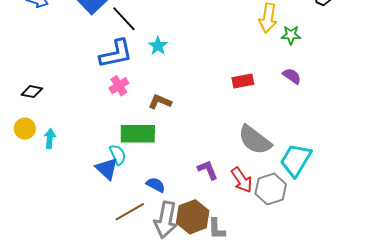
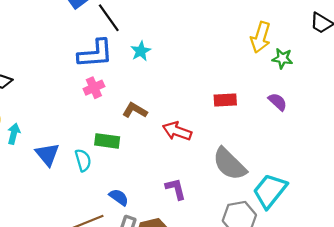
green rectangle: (138, 134) -> (107, 141), size x0.7
blue triangle: (107, 169) -> (47, 154), moved
red arrow: (242, 180) -> (177, 131), moved, turned 136

